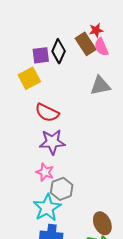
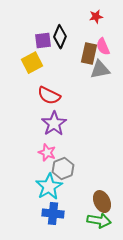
brown rectangle: (86, 44) -> (89, 54), moved, turned 45
pink semicircle: (101, 47) -> (103, 47), moved
purple star: (52, 142) -> (54, 124), turned -30

